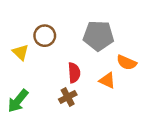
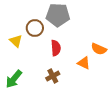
gray pentagon: (98, 36) -> (58, 15), moved
red semicircle: (74, 73) -> (56, 48), moved

